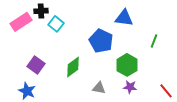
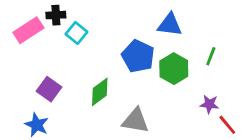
green hexagon: (127, 65) -> (174, 69), moved
purple star: (130, 87) -> (209, 104), moved
gray triangle: (99, 88) -> (135, 121), size x1.5

